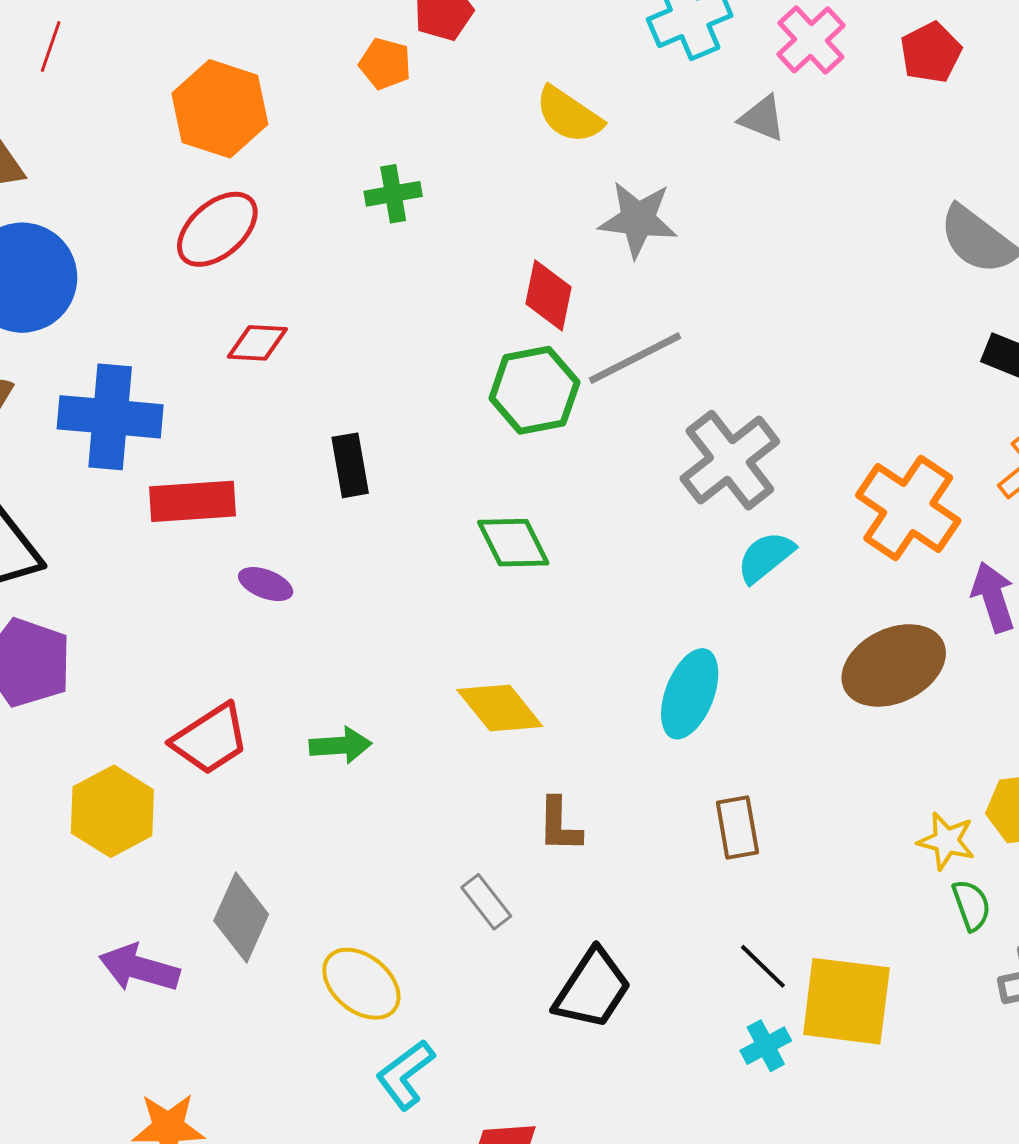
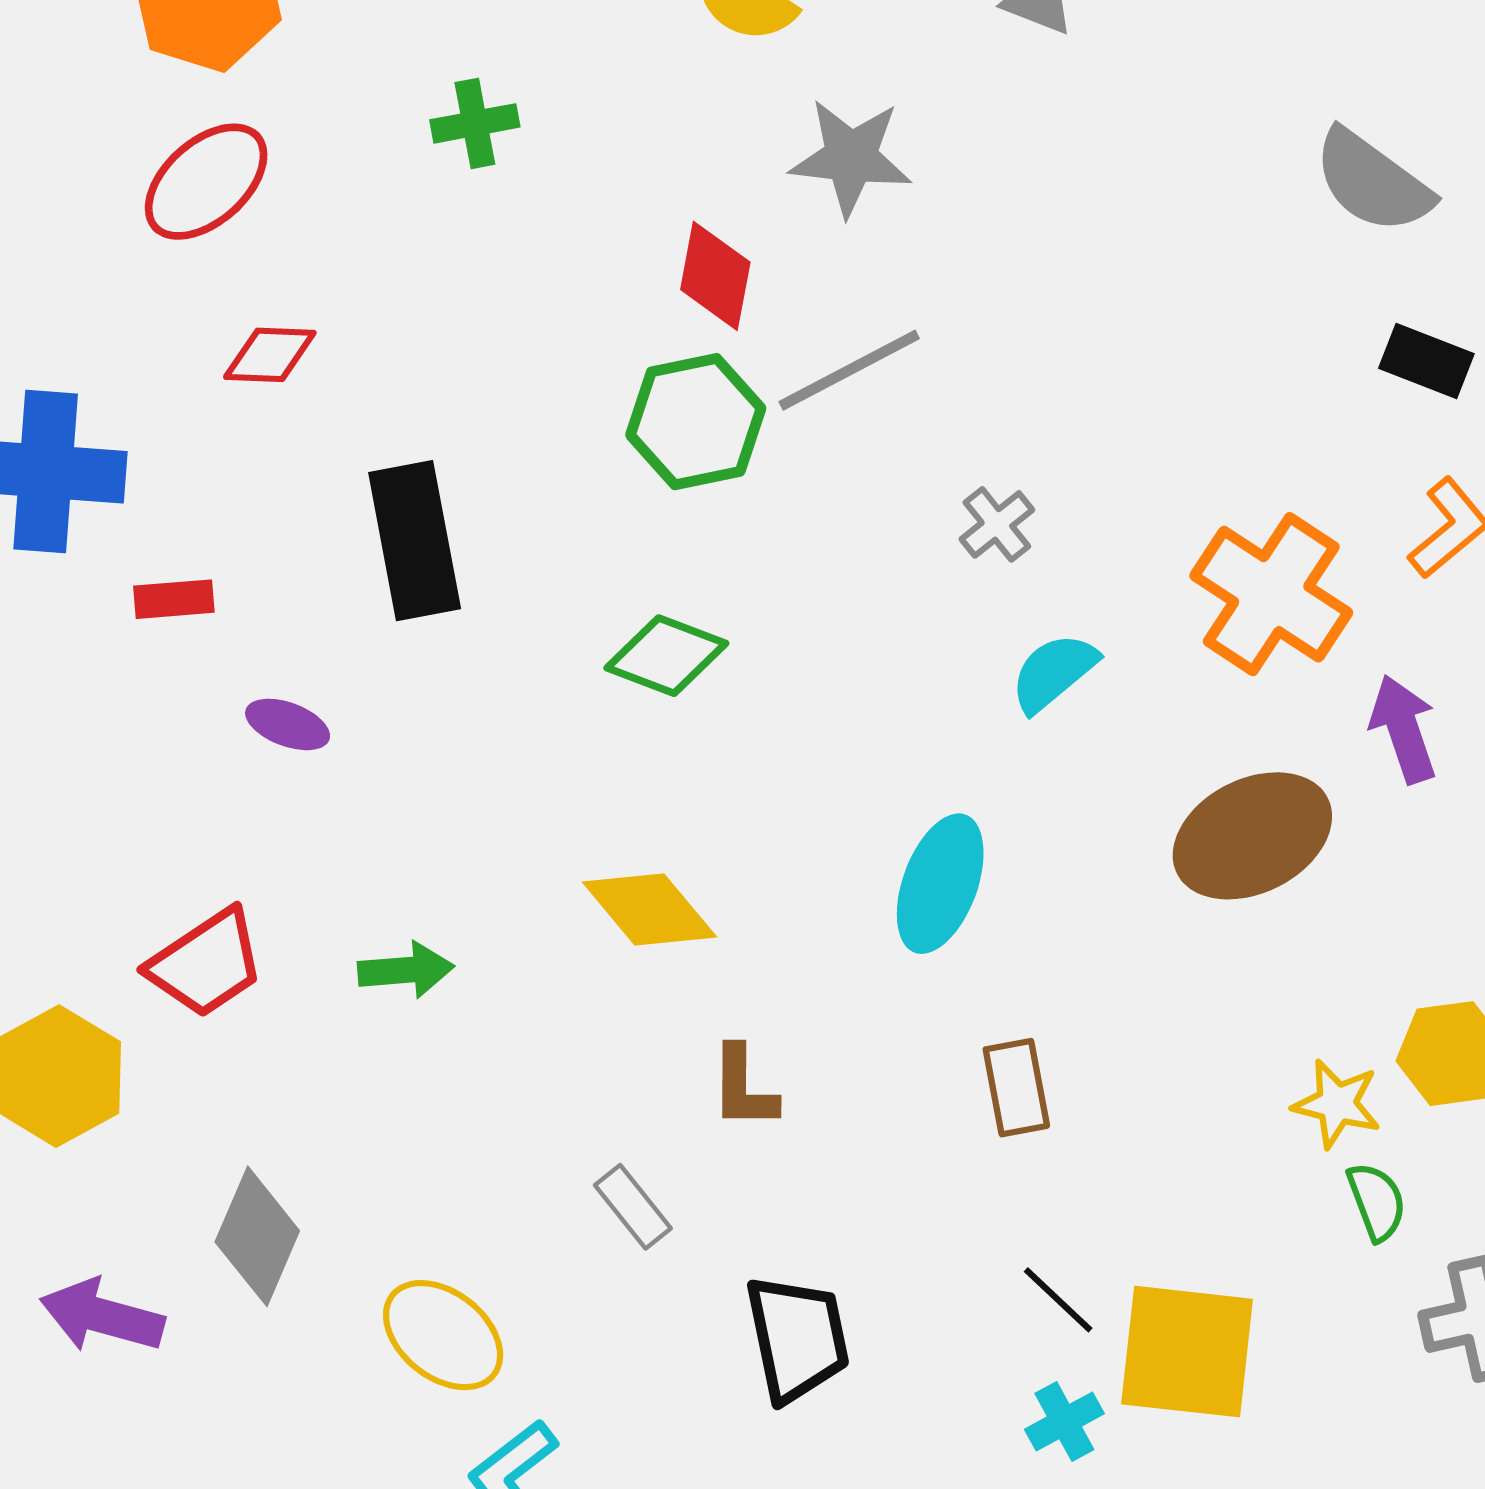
gray cross: (730, 460) -> (997, 524), size x0.5
black rectangle: (350, 465) -> (415, 541), size x1.6
red rectangle: (192, 501) -> (174, 599), size x0.6
green diamond: (513, 543) -> (666, 656), turned -42
black trapezoid: (592, 989) -> (797, 1338), turned -44

